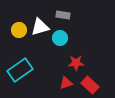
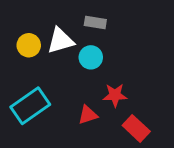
red triangle: (66, 83) -> (88, 115), moved

